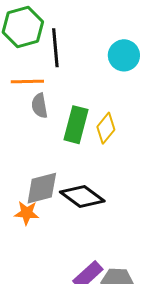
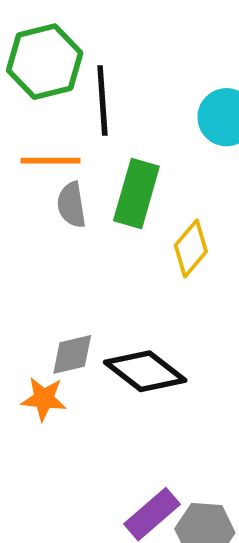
green rectangle: (76, 125) -> (136, 193), moved
gray diamond: (42, 188) -> (72, 354), size x0.7

